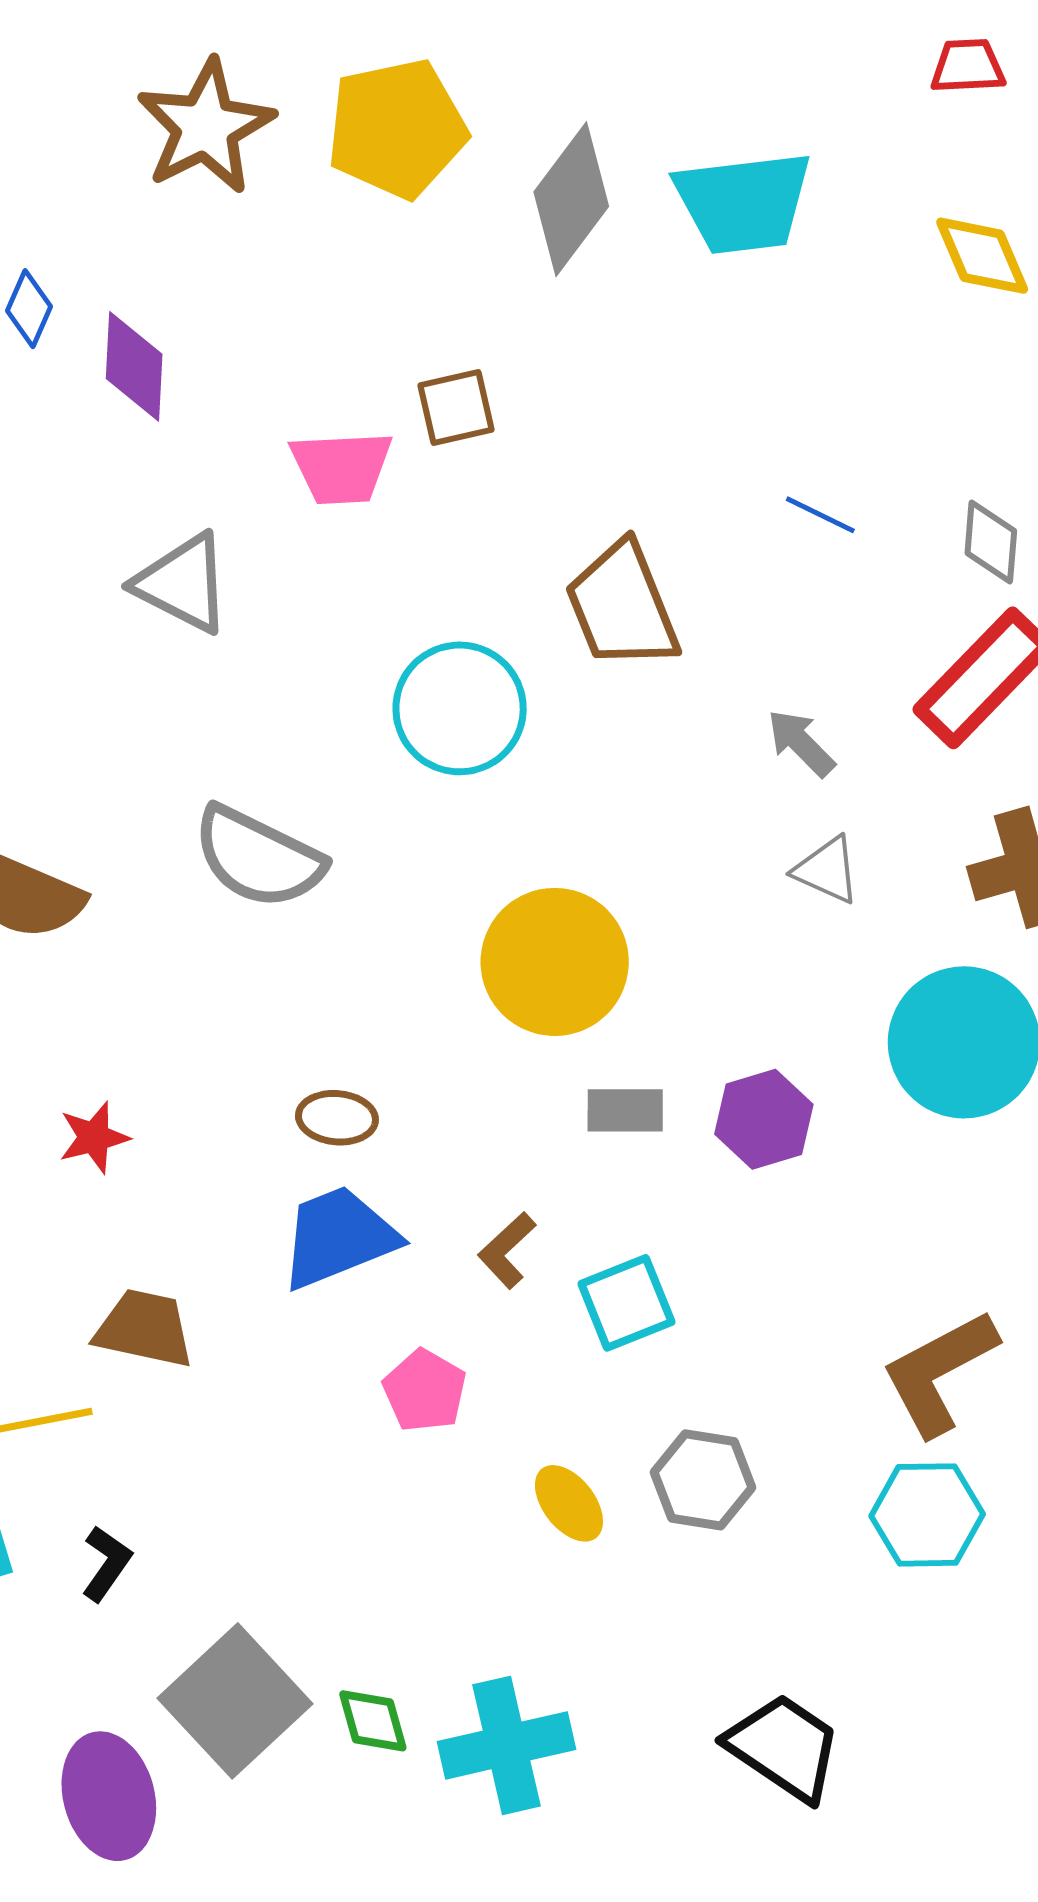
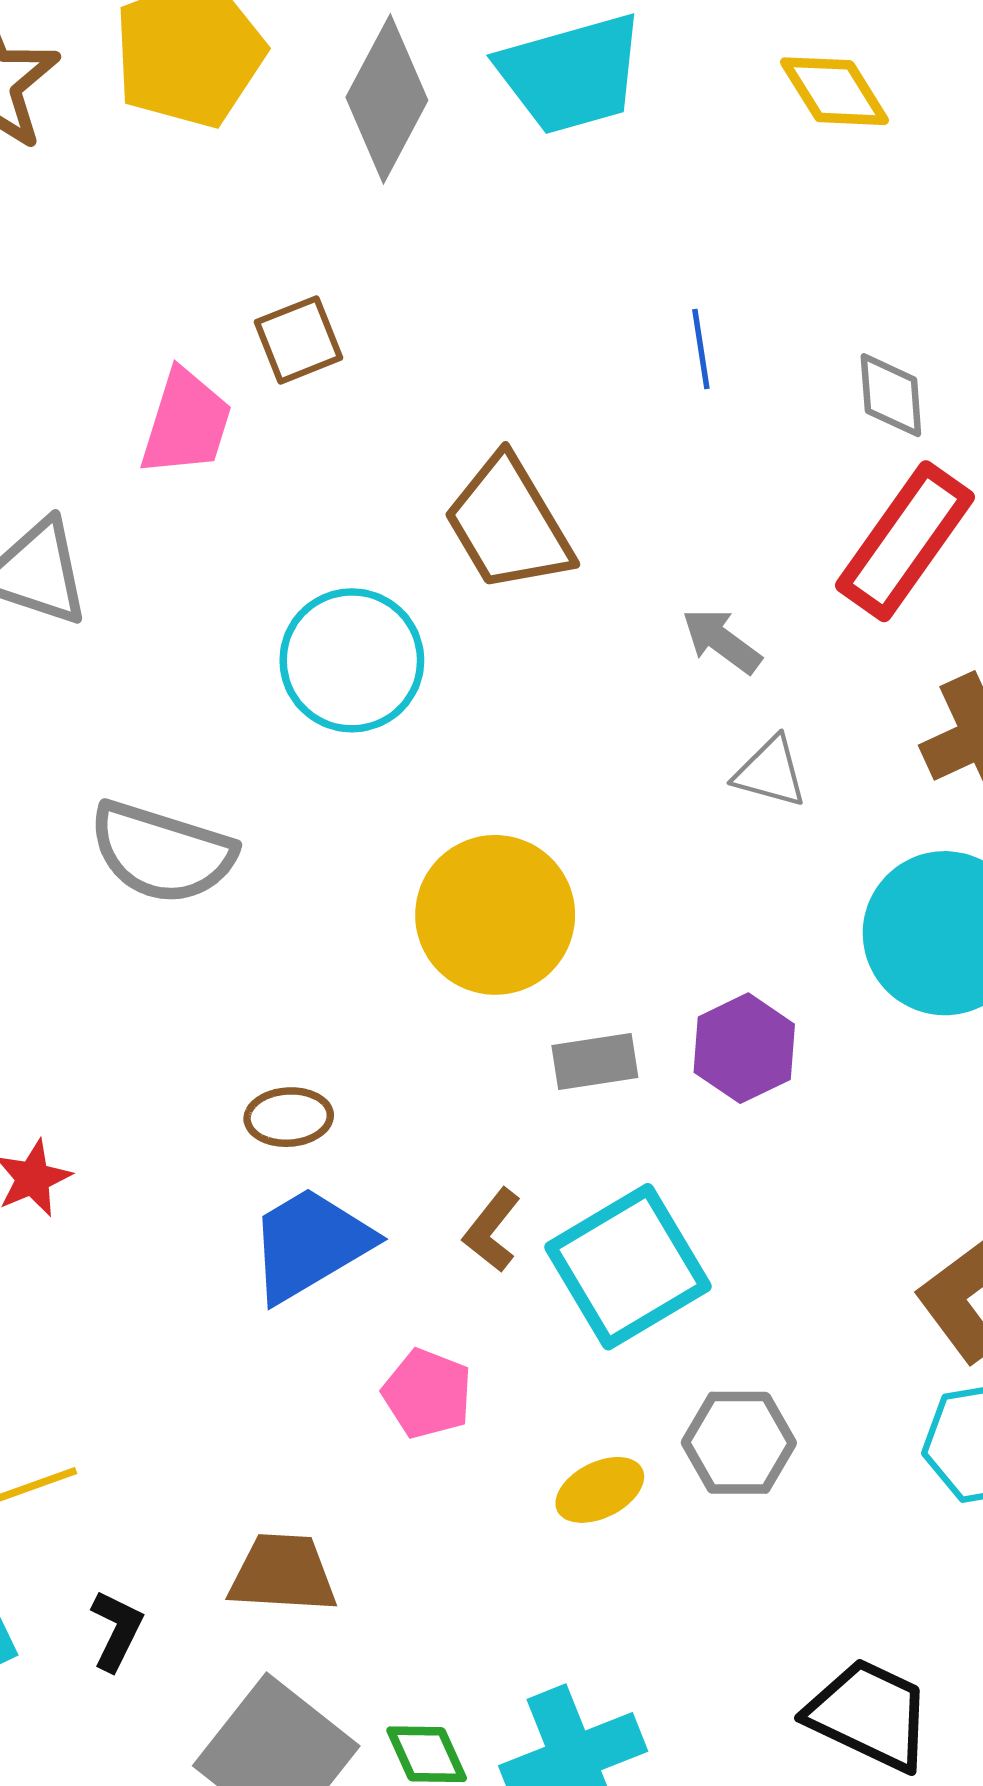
pink trapezoid: (341, 467) -> (186, 423), turned -61
blue line: (820, 515) -> (701, 349), moved, turned 64
cyan square: (626, 1303) -> (628, 1267), size x1.5
brown trapezoid: (144, 1329) -> (283, 1573), moved
yellow ellipse: (569, 1503) -> (600, 1490), turned -70

